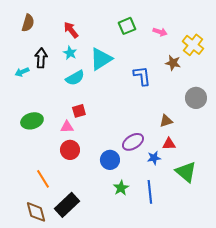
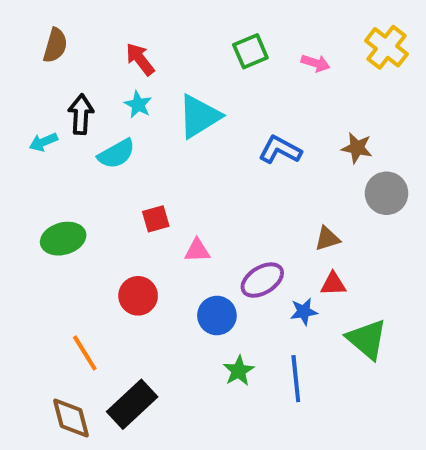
yellow cross: (193, 45) -> (387, 47), moved
brown star: (173, 63) -> (357, 148), moved
blue L-shape: (142, 76) -> (280, 150), turned -55
cyan semicircle: (75, 78) -> (116, 154), moved
pink triangle: (67, 127) -> (197, 250), moved

